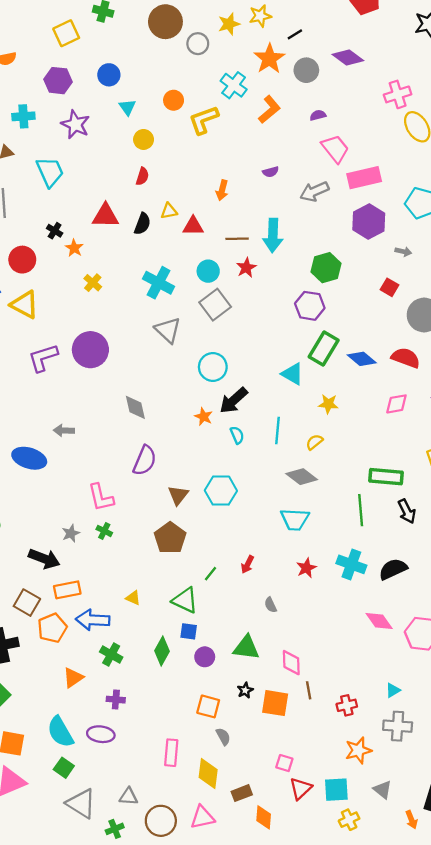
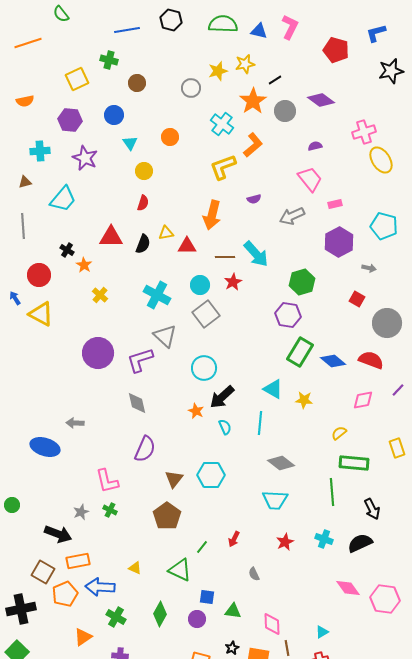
brown circle: (165, 22) -> (137, 83), moved, size x0.6
purple semicircle: (318, 115) -> (315, 146), moved
yellow L-shape: (204, 120) -> (223, 167), moved
cyan trapezoid: (50, 172) -> (63, 199), turned 64
pink rectangle: (364, 178) -> (335, 204), size x0.5
orange arrow: (222, 190) -> (212, 215), size x1.6
cyan arrow: (273, 235) -> (256, 254), turned -44
purple L-shape: (43, 358) -> (140, 360), moved
cyan triangle: (292, 374) -> (273, 389), moved
yellow semicircle: (314, 442) -> (339, 433), moved
black arrow: (407, 511) -> (372, 509), moved
cyan cross: (351, 564) -> (324, 539), size x0.7
blue square: (189, 631) -> (207, 597), moved
green triangle: (246, 648) -> (233, 611), size x0.7
cyan triangle: (393, 690) -> (322, 632), moved

